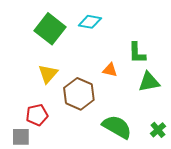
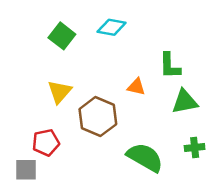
green square: (50, 29) -> (62, 36), size x0.7
green cross: (158, 130) -> (195, 147), moved, turned 35

